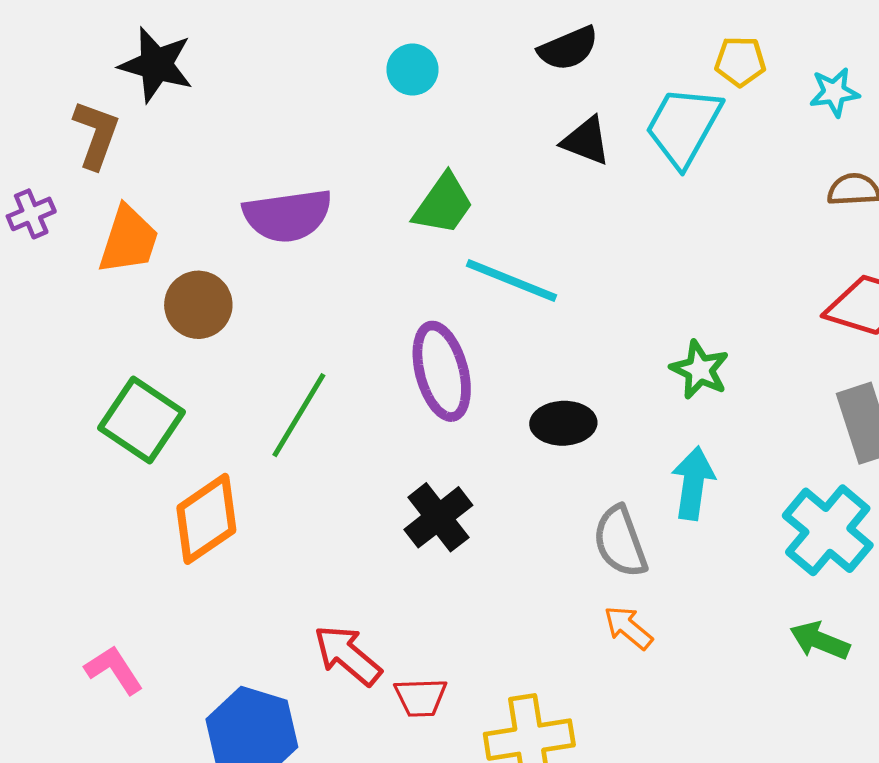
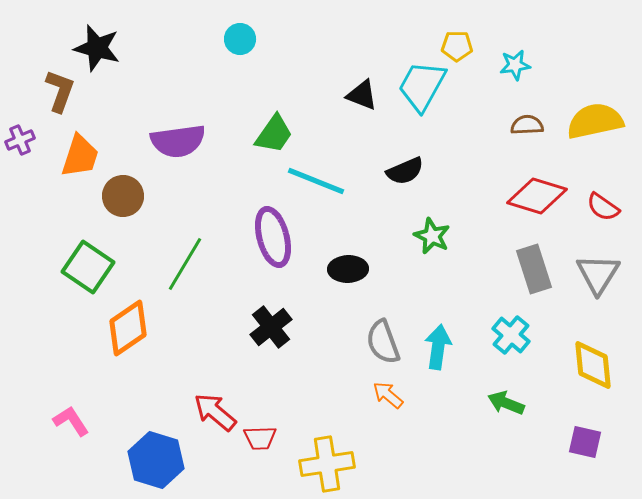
black semicircle: (568, 48) -> (405, 171), moved
cyan circle: (412, 70) -> (240, 39), moved
cyan arrow: (693, 483) -> (438, 347), moved
cyan cross: (828, 530) -> (511, 335), size x0.7

